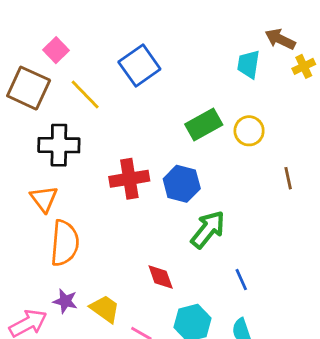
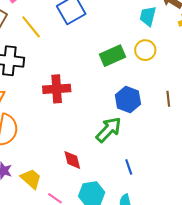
yellow circle: (249, 131) -> (145, 50), moved
blue hexagon: (182, 184) -> (128, 100), moved

